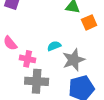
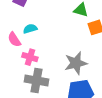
cyan semicircle: (54, 46) -> (30, 29), moved

